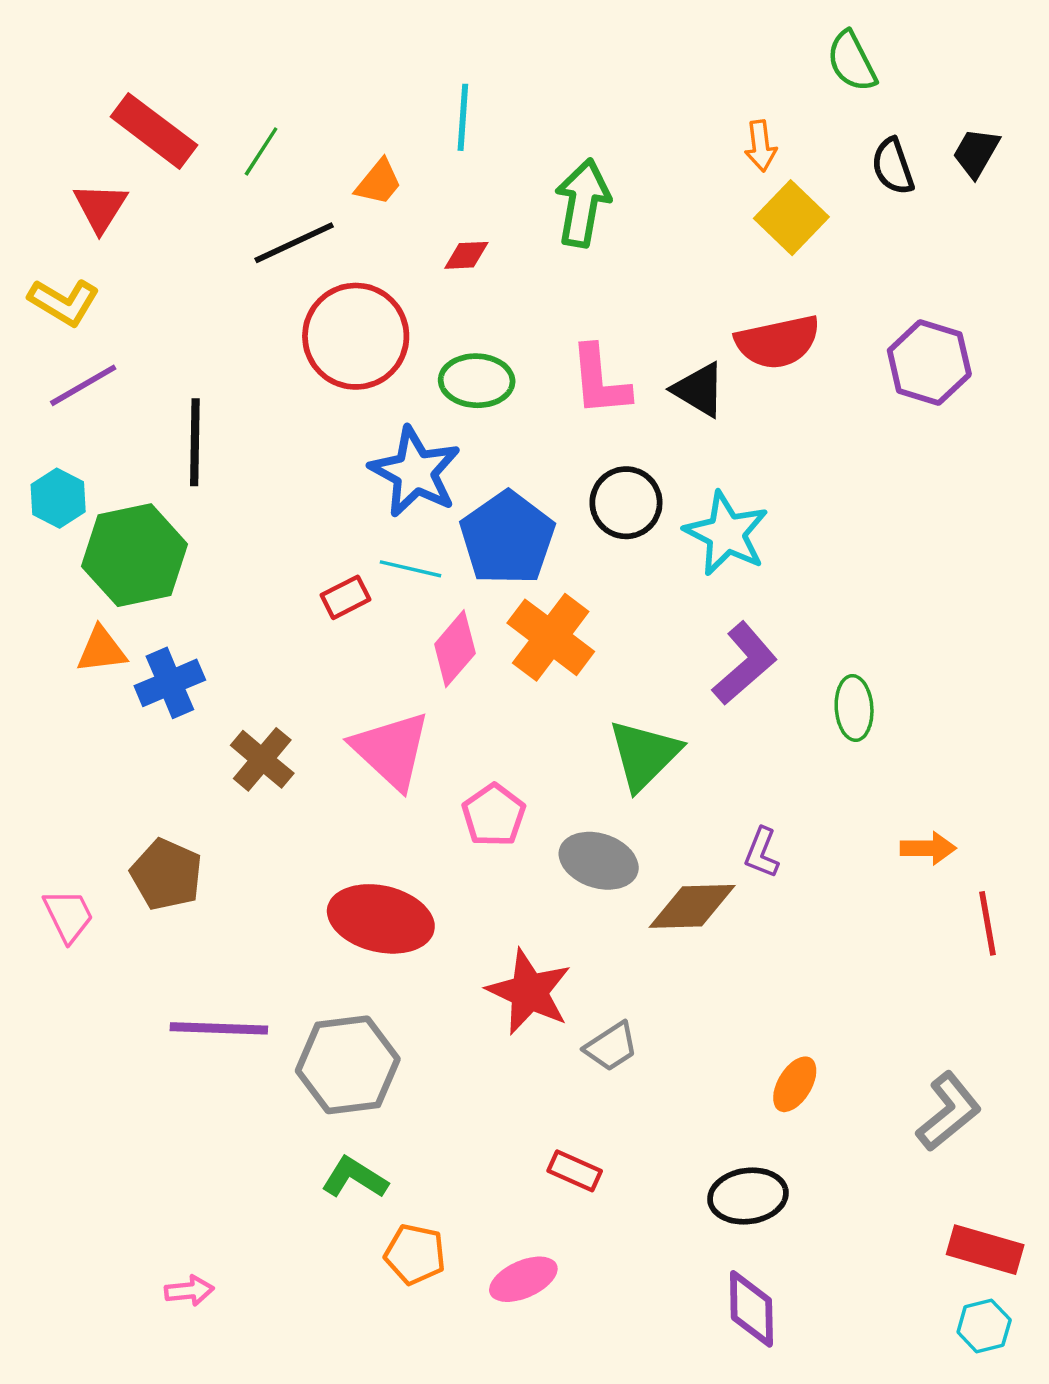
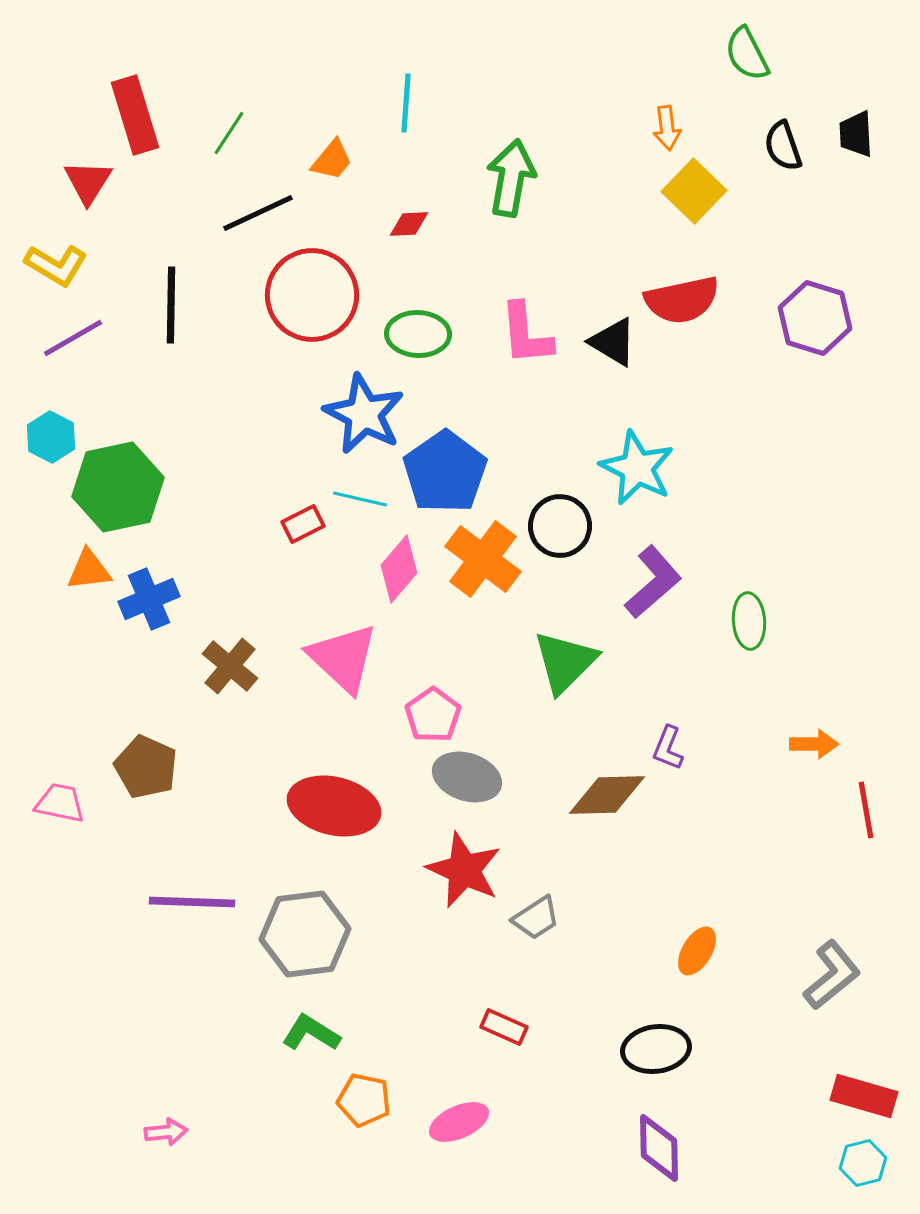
red rectangle: (154, 131) -> (135, 115), turned 36
black trapezoid: (976, 153) -> (856, 134), turned -33
black line: (195, 442) -> (171, 305), moved
black circle: (626, 503) -> (560, 526), moved
gray ellipse: (599, 861) -> (467, 777), moved
pink trapezoid: (68, 915) -> (60, 803), turned -52

